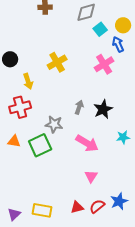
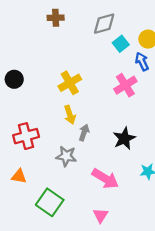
yellow arrow: (28, 81) -> (70, 115), moved
gray arrow: (79, 107) -> (84, 133), moved
green square: (40, 145) -> (50, 202), moved, turned -30
pink triangle: (91, 176) -> (101, 215), moved

